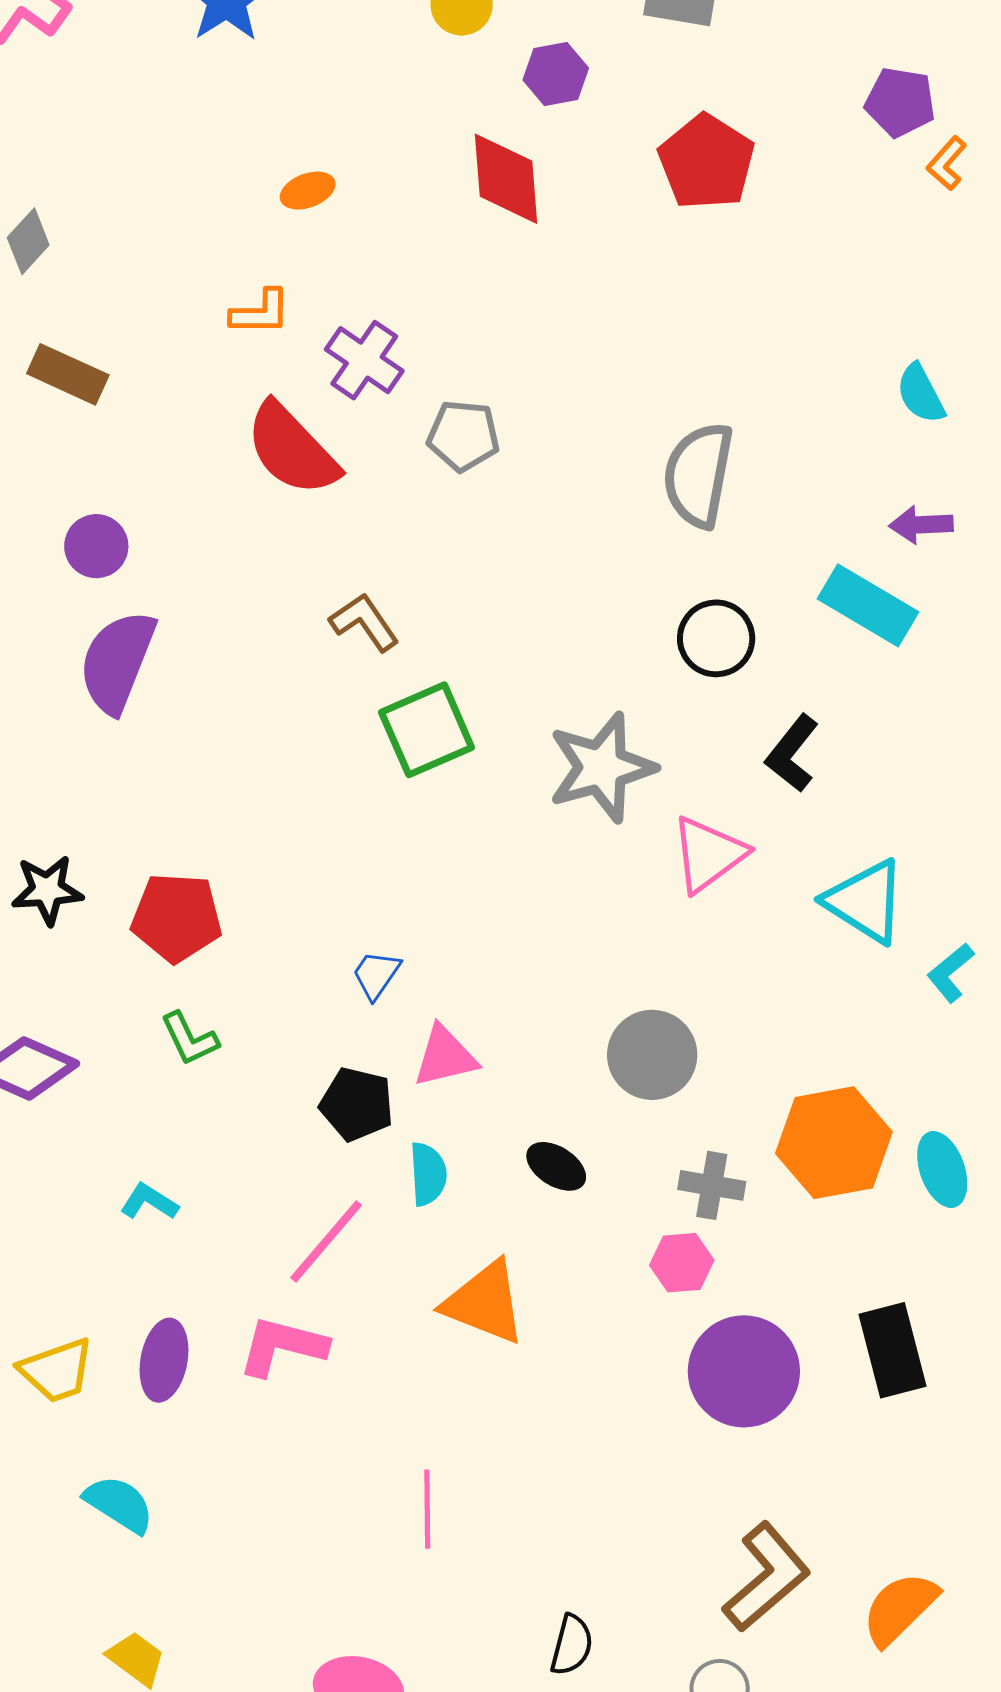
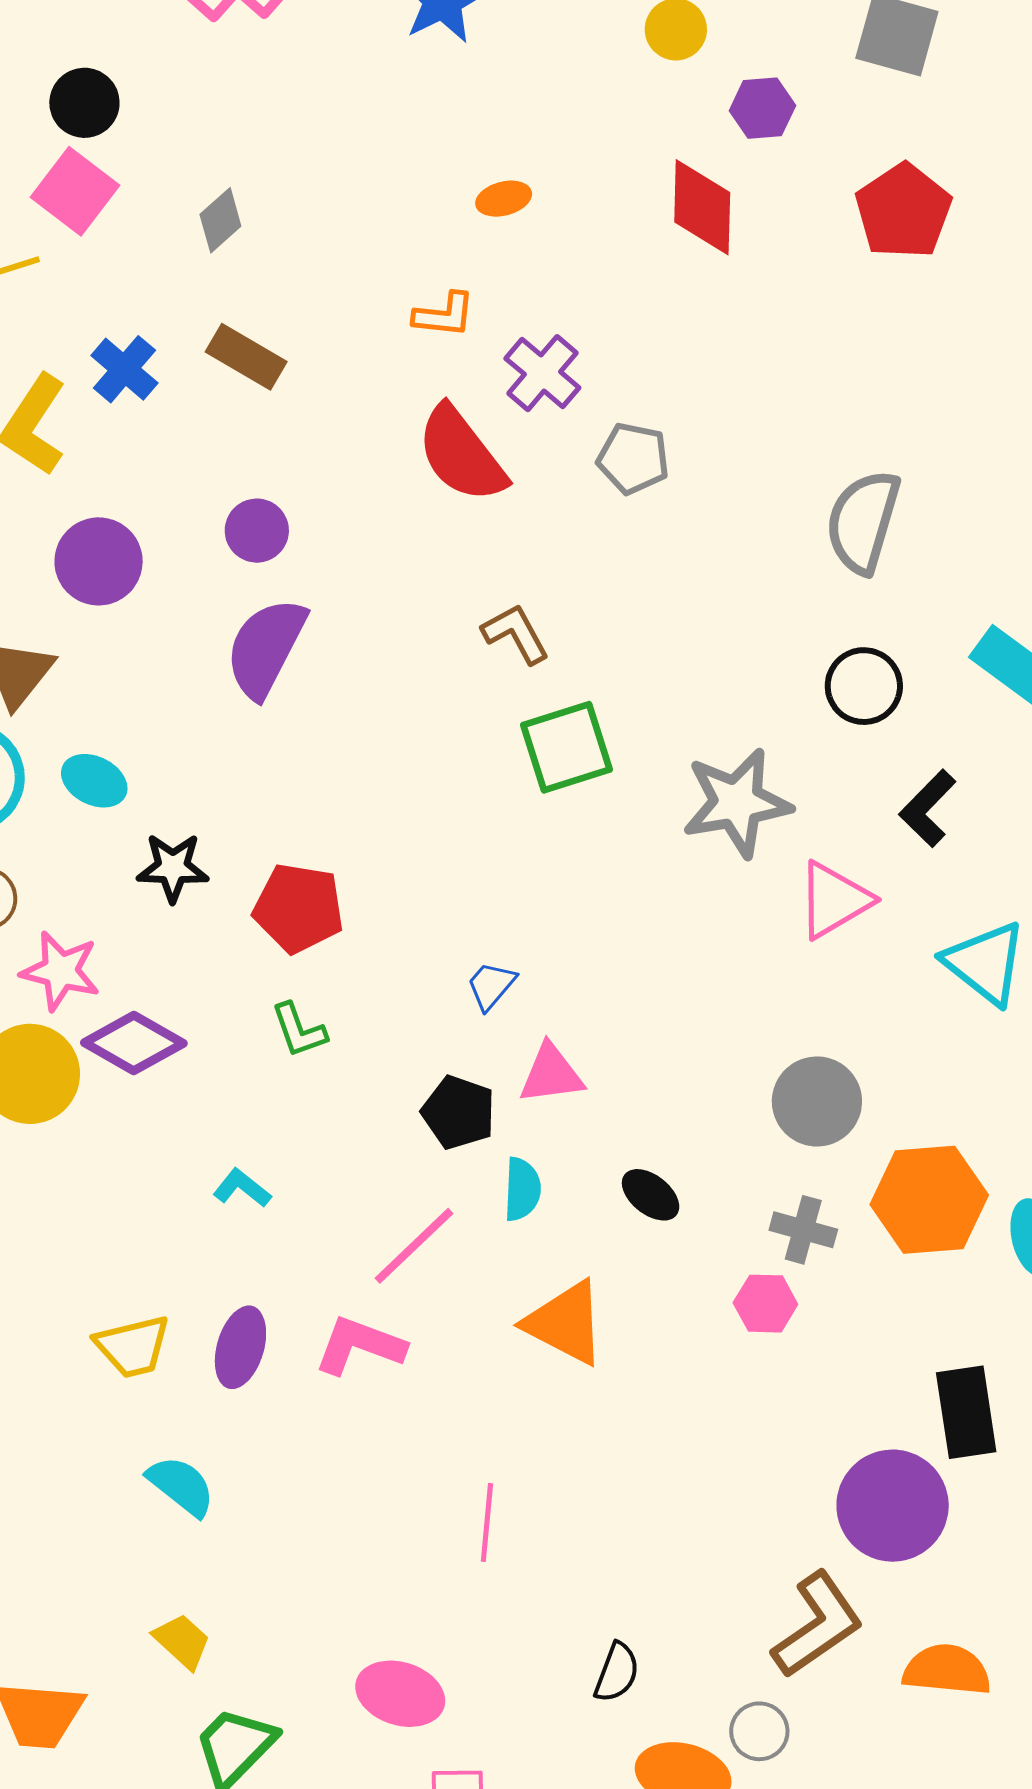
gray circle: (652, 1055) -> (817, 1101), moved
purple circle: (744, 1371) -> (893, 1506), moved
orange semicircle: (900, 1609) -> (947, 1670), turned 44

